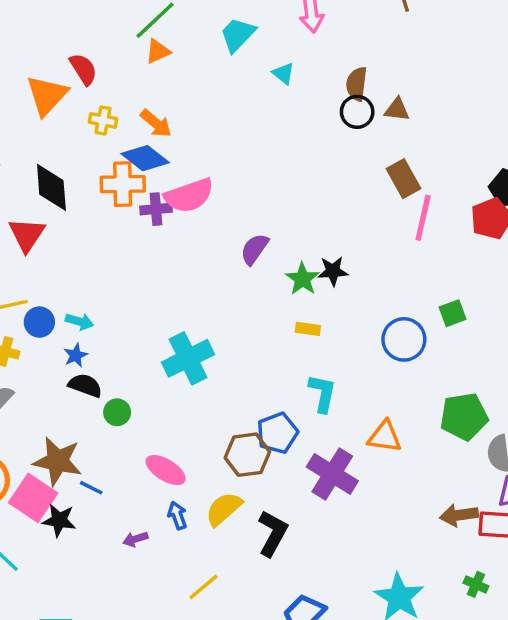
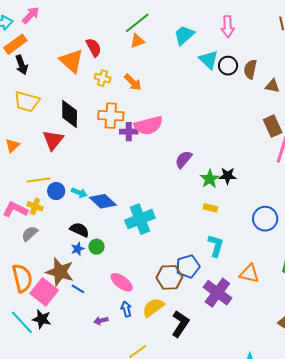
cyan triangle: (283, 74) -> (209, 60), size x1.5
orange triangle: (47, 95) -> (71, 61), turned -36
black circle: (357, 112) -> (228, 66), moved
blue diamond: (145, 158) -> (103, 201), moved
blue star: (76, 355) -> (78, 249), moved
black star: (59, 520) -> (42, 319), moved

